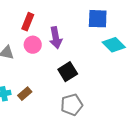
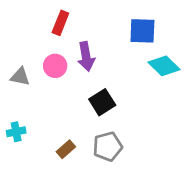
red rectangle: (28, 22) -> (60, 23), moved
brown rectangle: (25, 94) -> (66, 149), moved

